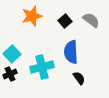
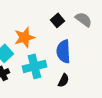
orange star: (32, 16) -> (24, 37), moved
black semicircle: (79, 78) -> (63, 80), moved, turned 64

